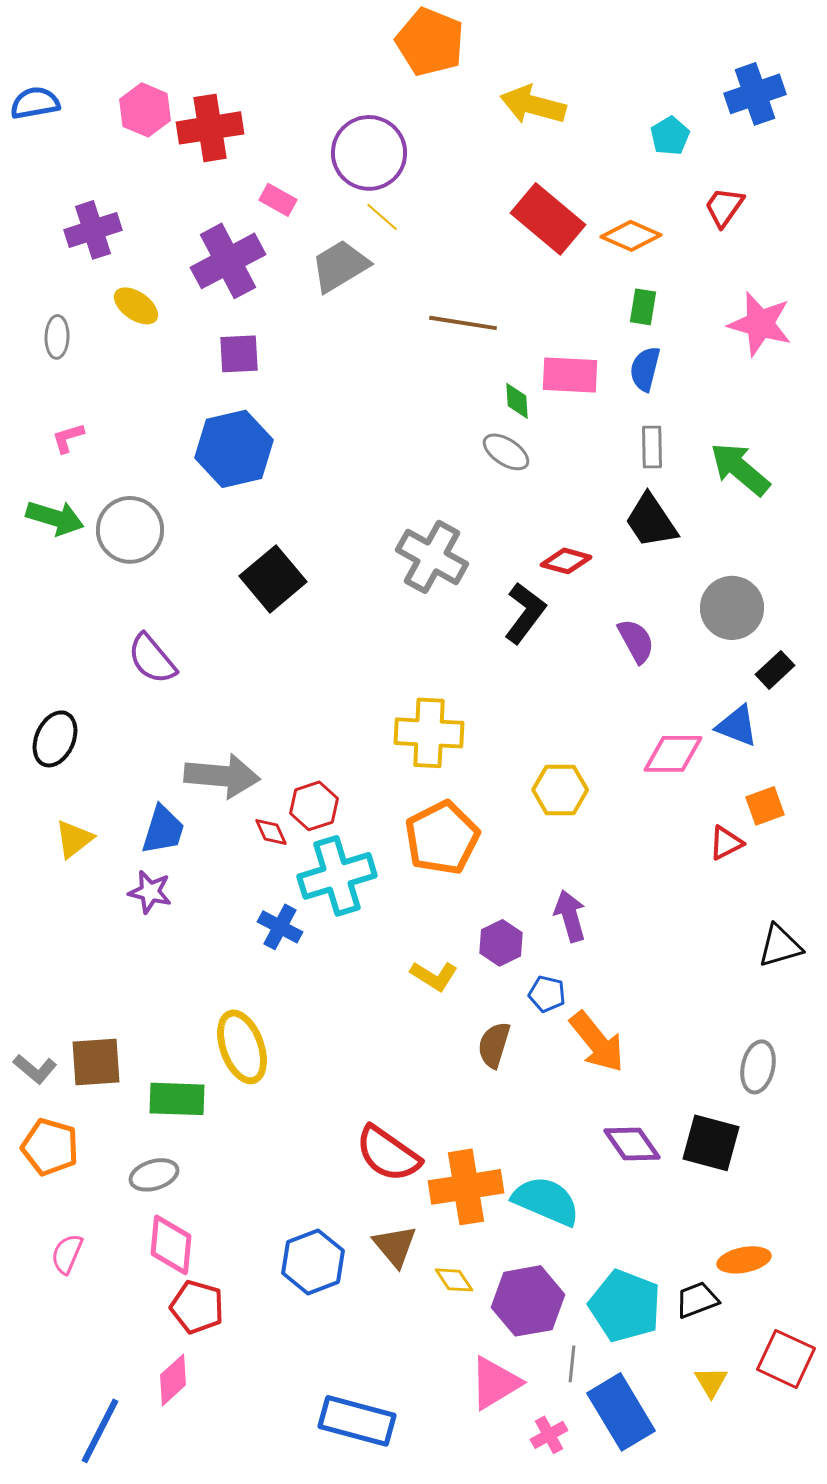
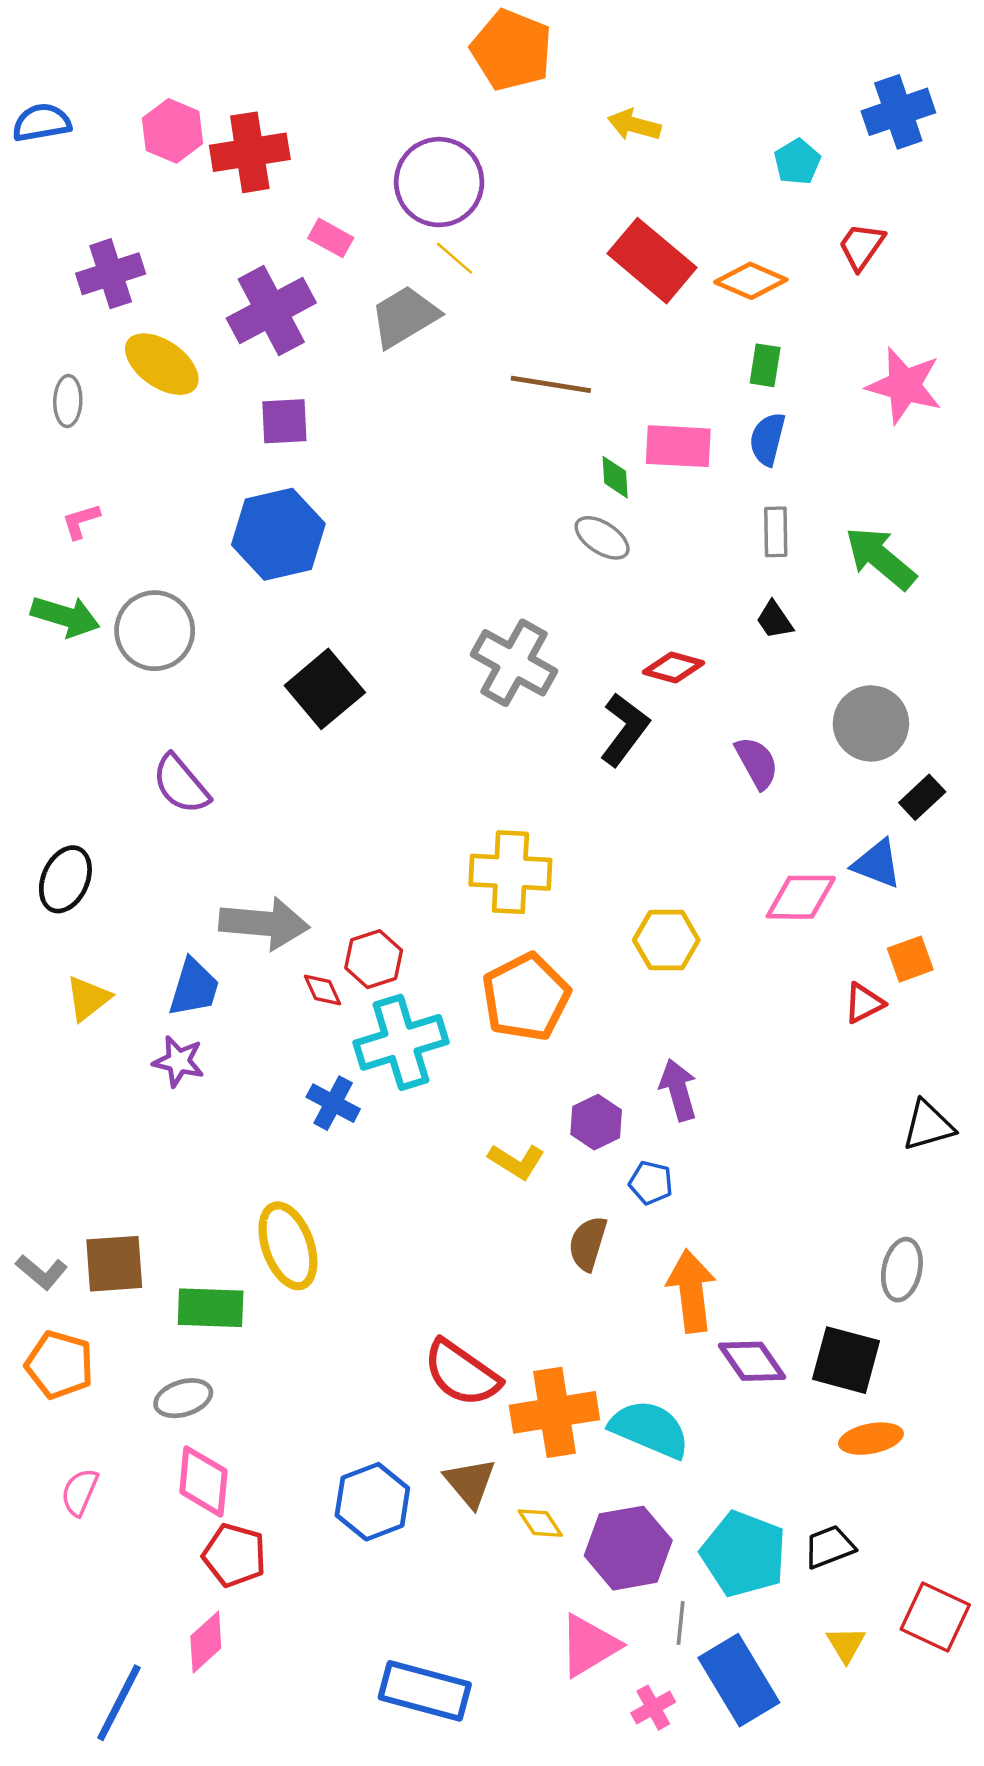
yellow arrow: (533, 105) -> (634, 125), size x0.7
yellow ellipse: (136, 306) -> (162, 364), size x1.4
black trapezoid: (651, 521) -> (775, 620), size x0.6
orange arrow: (597, 1042) -> (691, 1291), moved, turned -148
orange ellipse: (744, 1260) -> (871, 1439), moved

